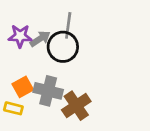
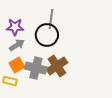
gray arrow: (40, 39) -> (17, 45), moved
brown cross: (76, 106) -> (57, 66), moved

